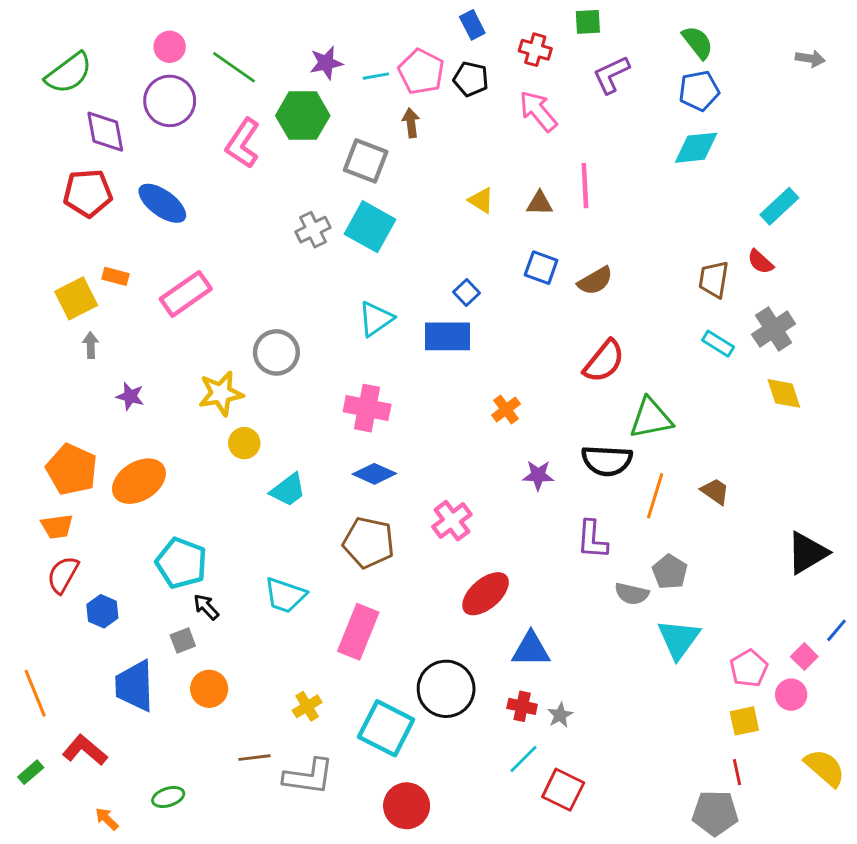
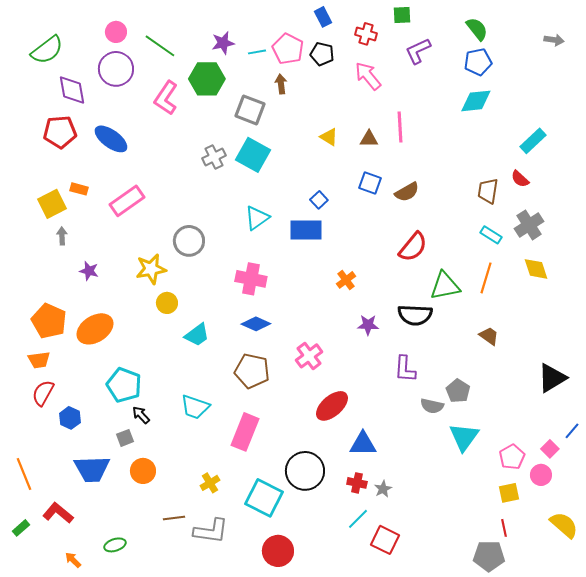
orange line: (655, 496) -> (486, 278), moved
blue trapezoid: (135, 686) -> (92, 469), turned -90

